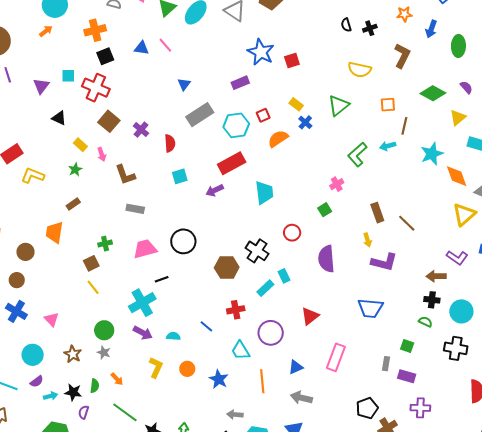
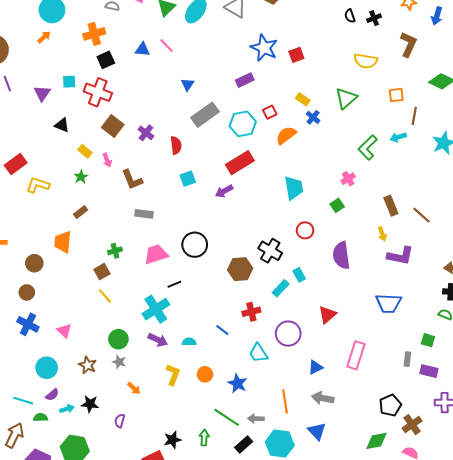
cyan trapezoid: (264, 193) -> (294, 188), moved
orange line: (262, 381) -> (285, 401), moved
green semicircle: (95, 386) -> (40, 417), moved, turned -96
purple semicircle: (84, 412) -> (120, 421), moved
green line: (125, 412) -> (227, 417), moved

